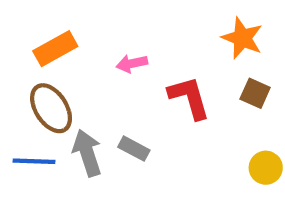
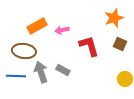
orange star: (242, 38) -> (114, 18), turned 30
orange rectangle: (55, 49) -> (37, 26), moved
brown ellipse: (51, 108) -> (24, 51), turned -50

